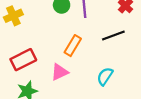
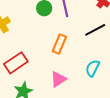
pink triangle: (60, 72) -> (58, 79), moved

